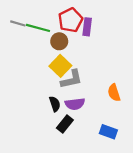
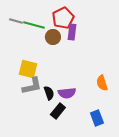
purple rectangle: (87, 27) -> (72, 32), moved
yellow square: (60, 66) -> (28, 69), moved, turned -30
gray L-shape: (72, 79) -> (32, 86), moved
blue rectangle: (108, 132) -> (97, 118), turned 49

